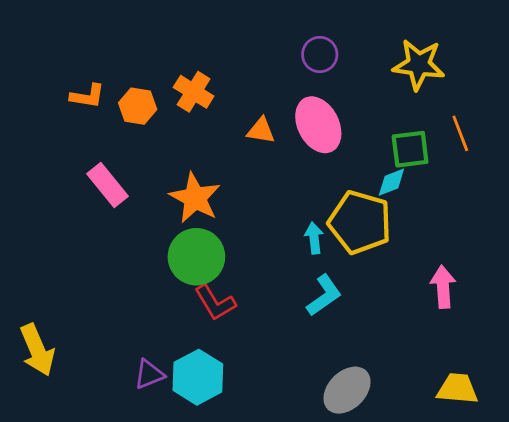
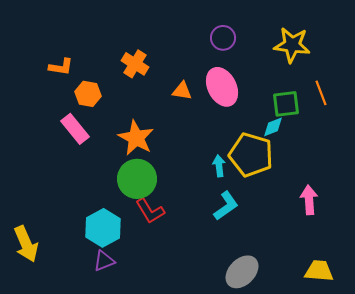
orange hexagon: (138, 106) -> (88, 94), moved
cyan hexagon: (198, 377) -> (103, 228), moved

